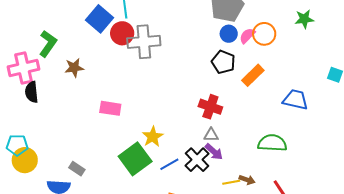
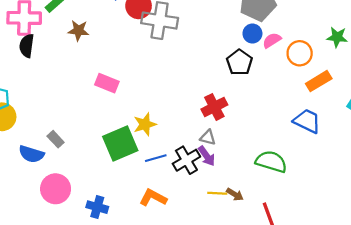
orange circle: (264, 34) -> (300, 53), moved
orange rectangle: (253, 75) -> (319, 81), moved
red cross: (210, 107) -> (214, 107), turned 30

